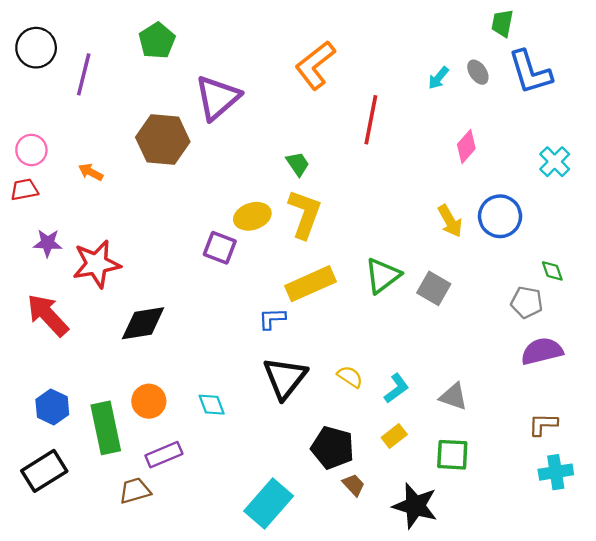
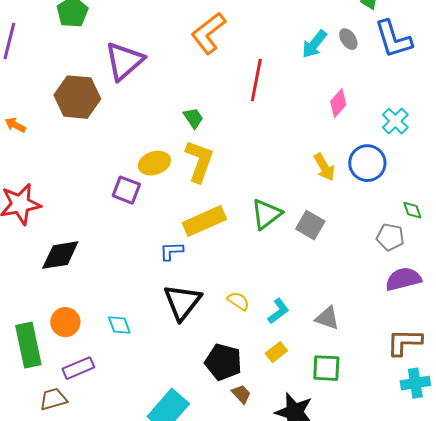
cyan arrow: (438, 78) -> (314, 44), size x1.4
cyan cross: (555, 162) -> (395, 121), moved
brown L-shape: (543, 424) -> (404, 342), size x1.4

